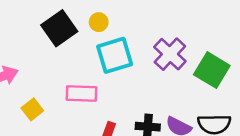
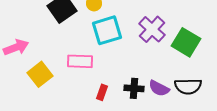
yellow square: (32, 109) -> (40, 74), size x1.4

